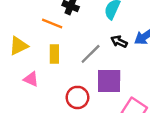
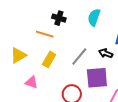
black arrow: (119, 42) -> (106, 53), moved
yellow rectangle: (54, 54) -> (49, 59), turned 35

